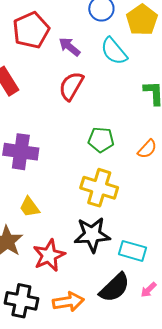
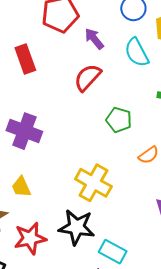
green pentagon: (101, 140) -> (119, 120), moved

